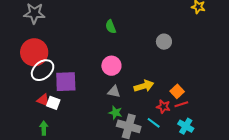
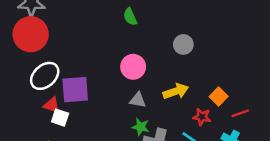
gray circle: (164, 42) -> (183, 44), moved
red circle: (34, 52) -> (31, 34), moved
red triangle: (43, 100) -> (52, 105), moved
red line: (181, 104) -> (240, 113), moved

